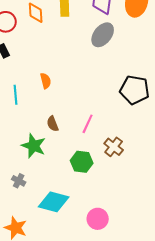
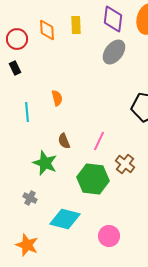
green hexagon: (82, 162) -> (93, 179), size x1.4

